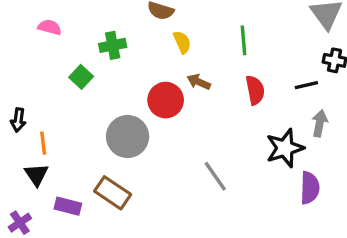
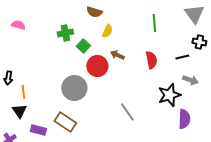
pink semicircle: (50, 27) -> (18, 25), moved
green line: (243, 40) -> (154, 23), moved
yellow semicircle: (182, 42) -> (107, 31), turned 48
green square: (81, 77) -> (83, 46), moved
gray arrow: (320, 123) -> (190, 80), turned 98

